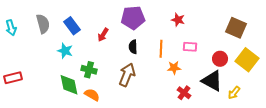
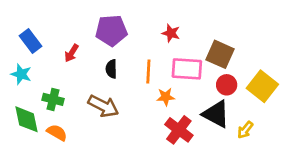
brown square: (236, 28) -> (220, 54), moved
pink rectangle: (190, 47) -> (187, 69), size x1.6
brown arrow: (127, 75) -> (103, 106), turned 95
red cross: (184, 93) -> (179, 130), size x1.5

